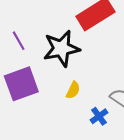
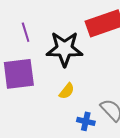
blue cross: (99, 116) -> (86, 121), turned 36

